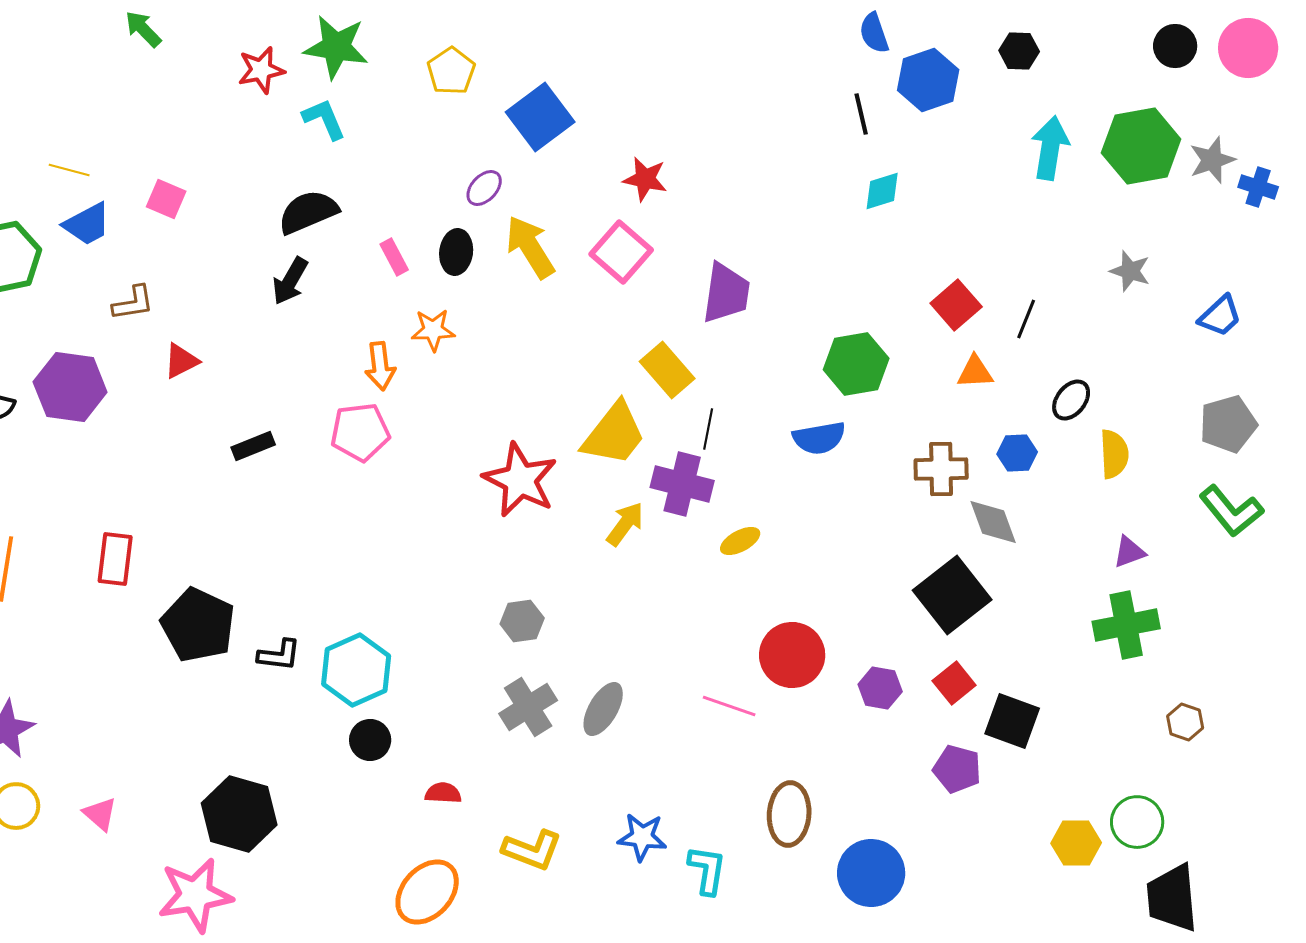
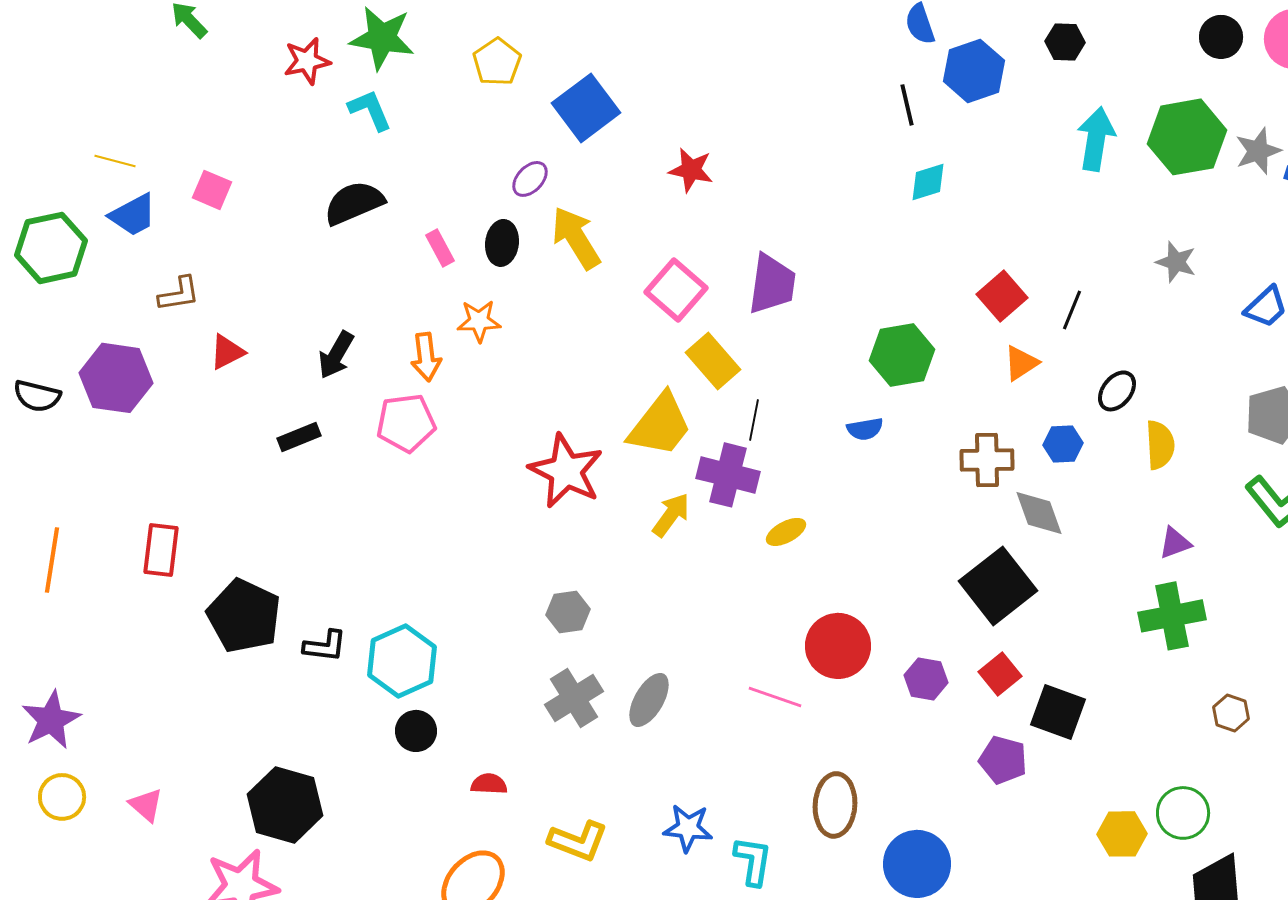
pink square: (621, 252) -> (676, 290), moved
black arrow: (290, 281) -> (336, 355), moved
orange triangle: (975, 372) -> (1021, 363), turned -30
blue semicircle: (819, 438) -> (865, 429), size x0.7

